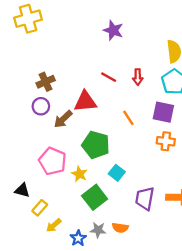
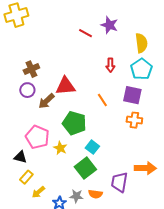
purple star: (113, 30) -> (109, 25), moved
red line: (109, 77) -> (85, 33), moved
black triangle: (22, 190) -> (20, 157), moved
green square: (95, 197) -> (85, 168), moved
purple trapezoid: (145, 198) -> (119, 182), moved

